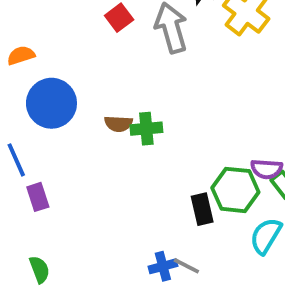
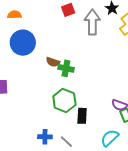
green hexagon: (235, 190) -> (64, 101), moved
blue cross: (163, 266) -> (45, 137), moved

